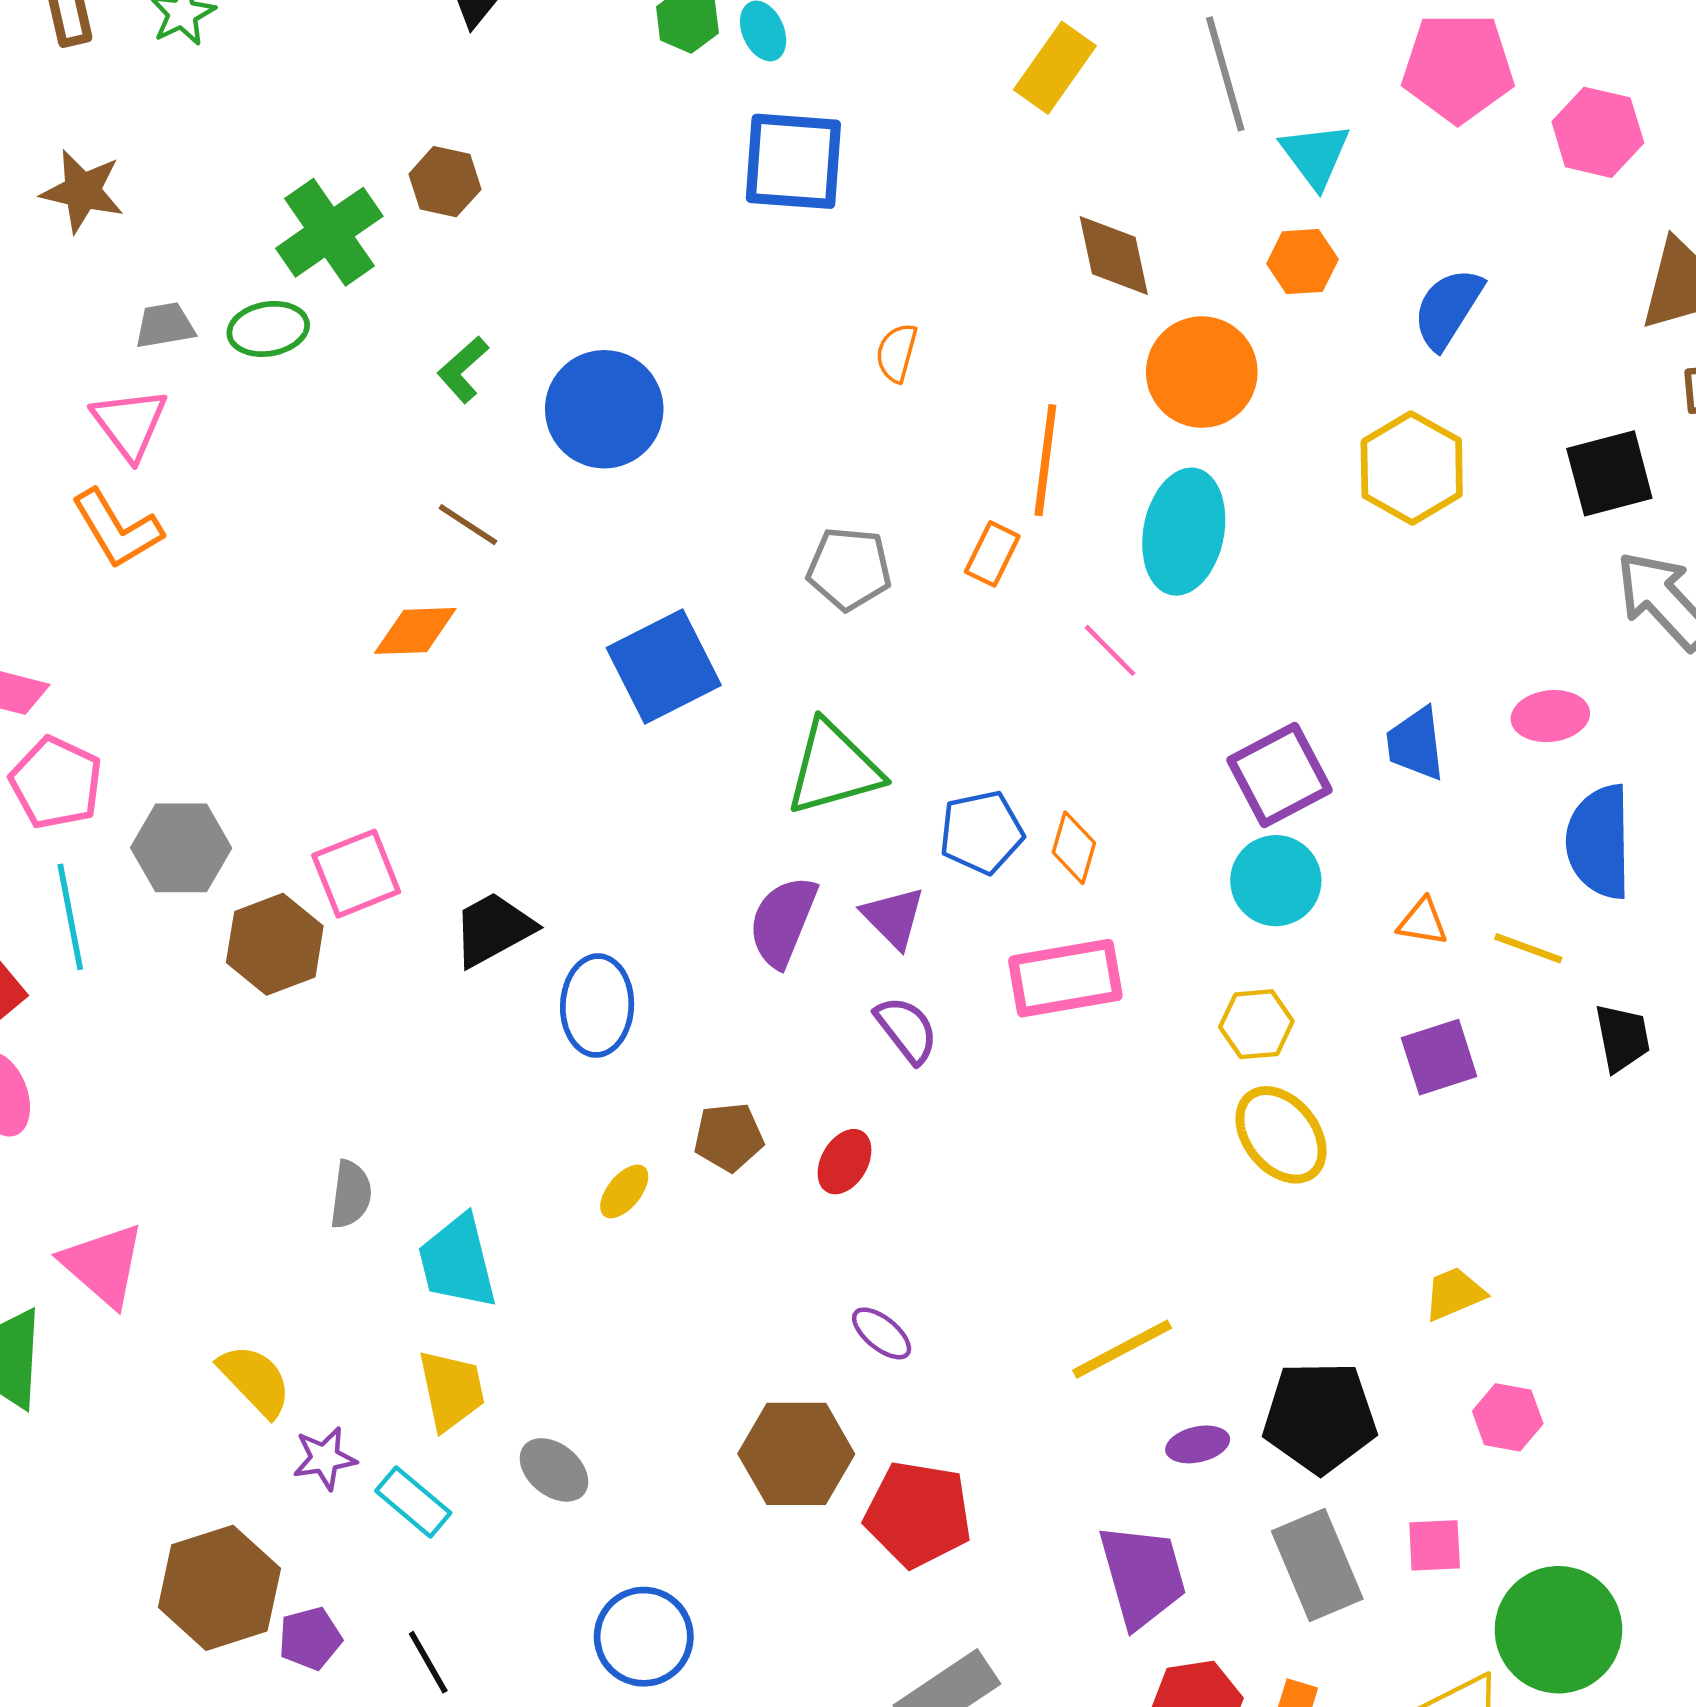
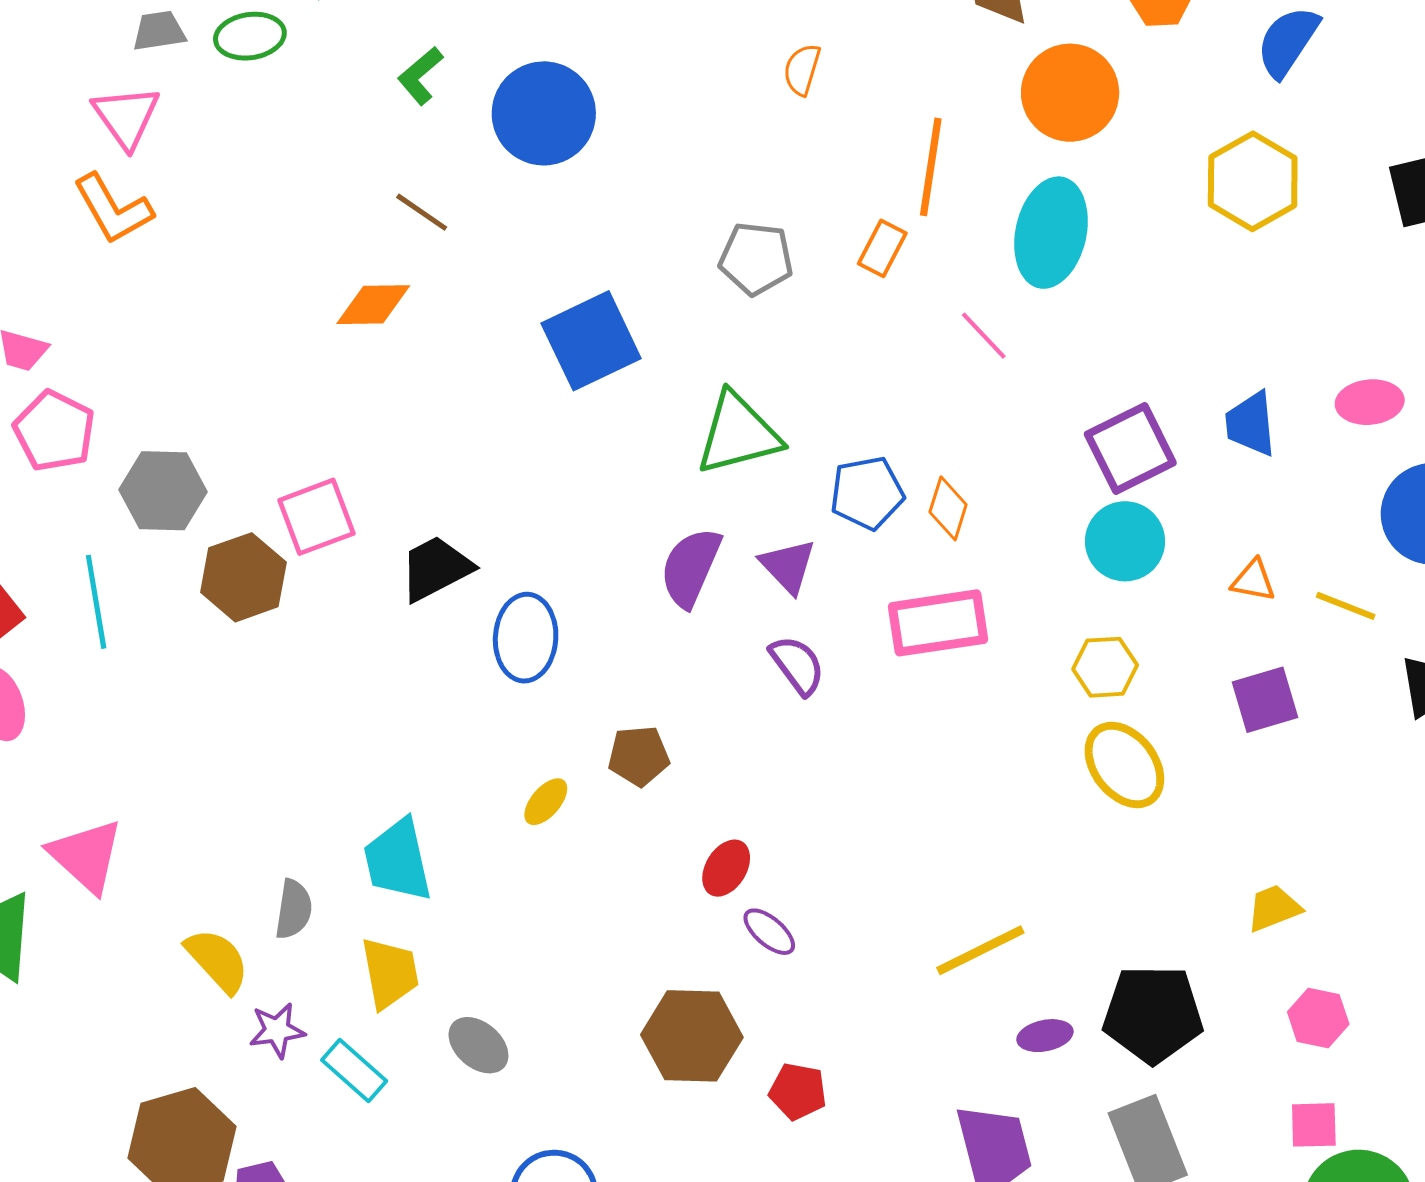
cyan line: (70, 917) -> (96, 602), moved
red ellipse: (845, 1162) -> (726, 868), moved
gray semicircle: (351, 1194) -> (294, 909), moved
red pentagon: (918, 1514) -> (798, 1091), size x0.6
pink square: (1435, 1545) -> (1314, 1125), moved

